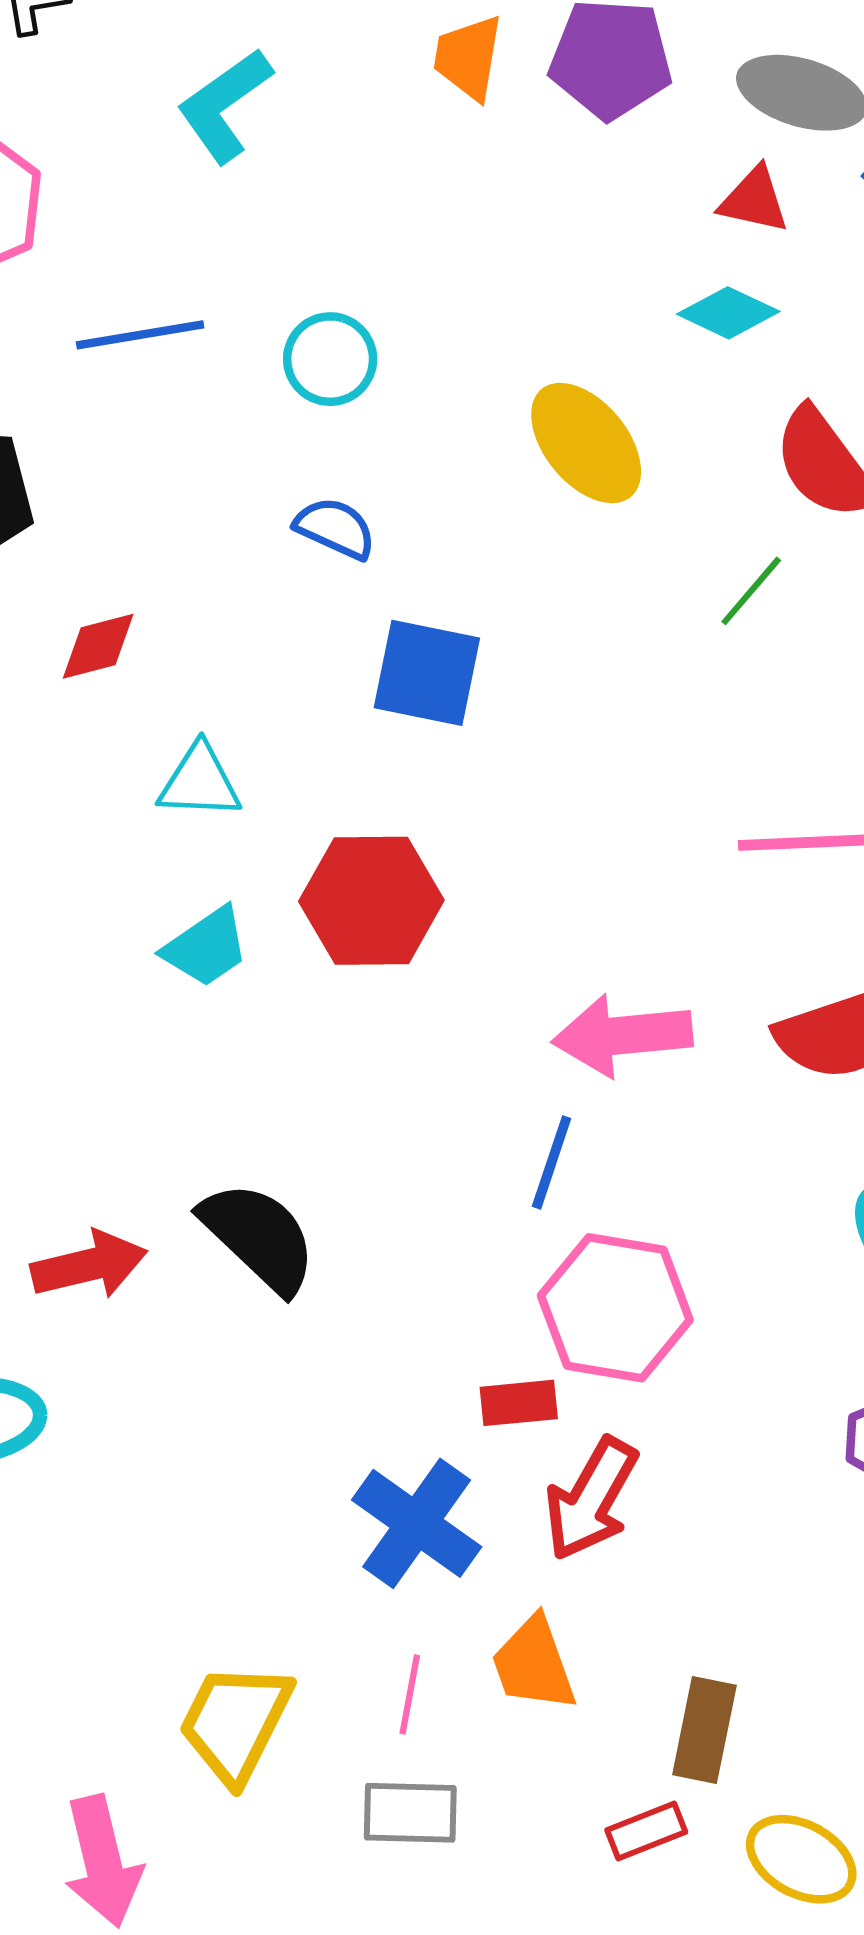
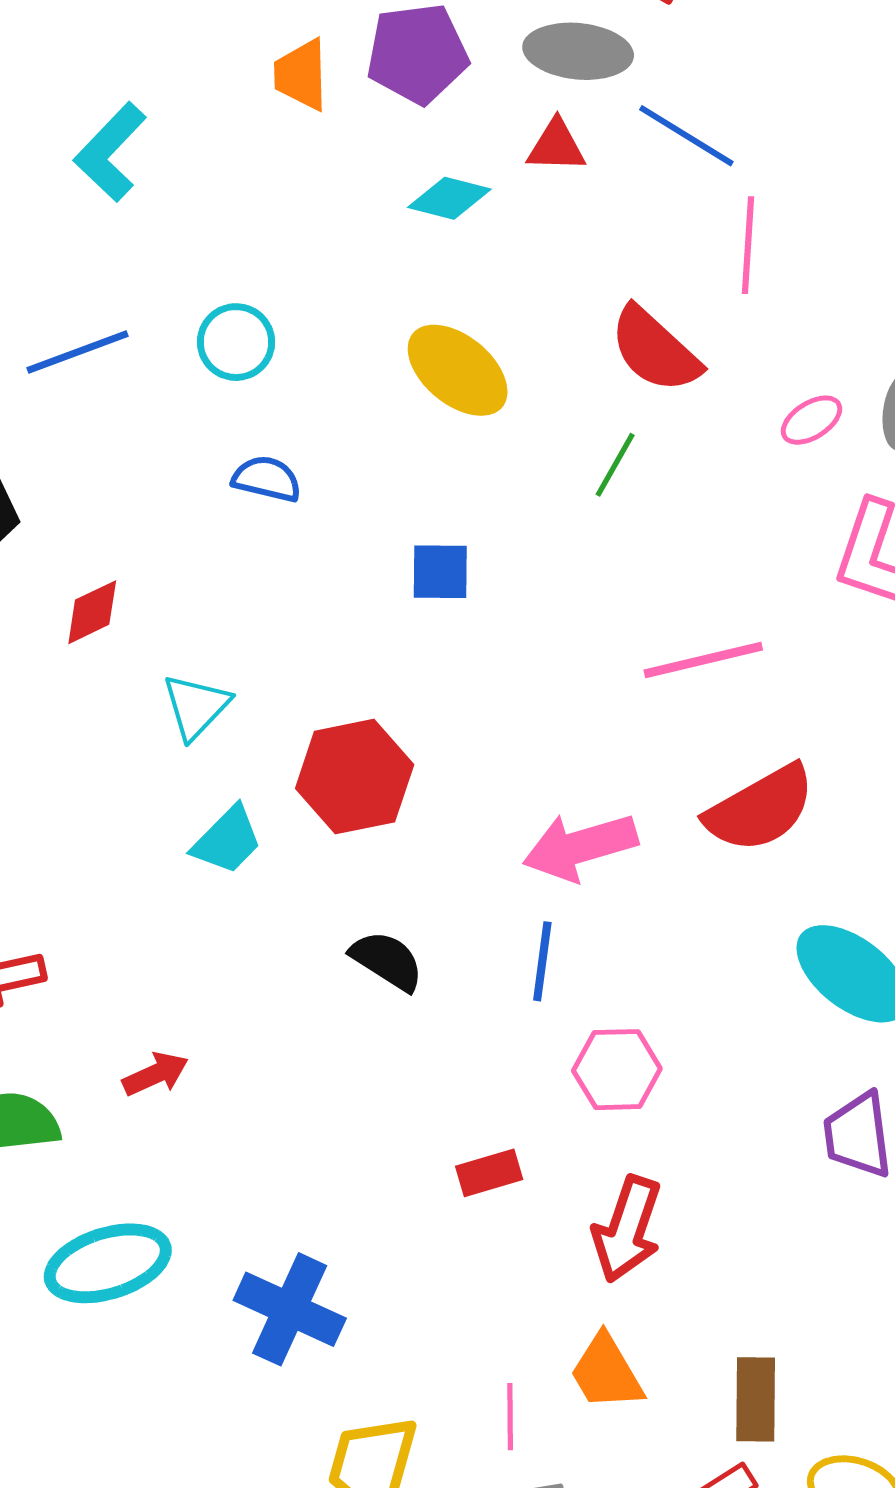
cyan diamond: (728, 313) -> (449, 198), moved
blue square: (427, 673) -> (440, 572), moved, size x0.7
cyan triangle: (200, 782) -> (196, 706), turned -38
black semicircle: (259, 1237) -> (387, 961), moved, size x0.7
red arrow: (89, 1265) -> (155, 1074), moved, size x0.7
pink hexagon: (615, 1308) -> (617, 1070), size x0.7
red rectangle: (519, 1403) -> (489, 1173), moved
blue cross: (417, 1523) -> (290, 1309), moved

